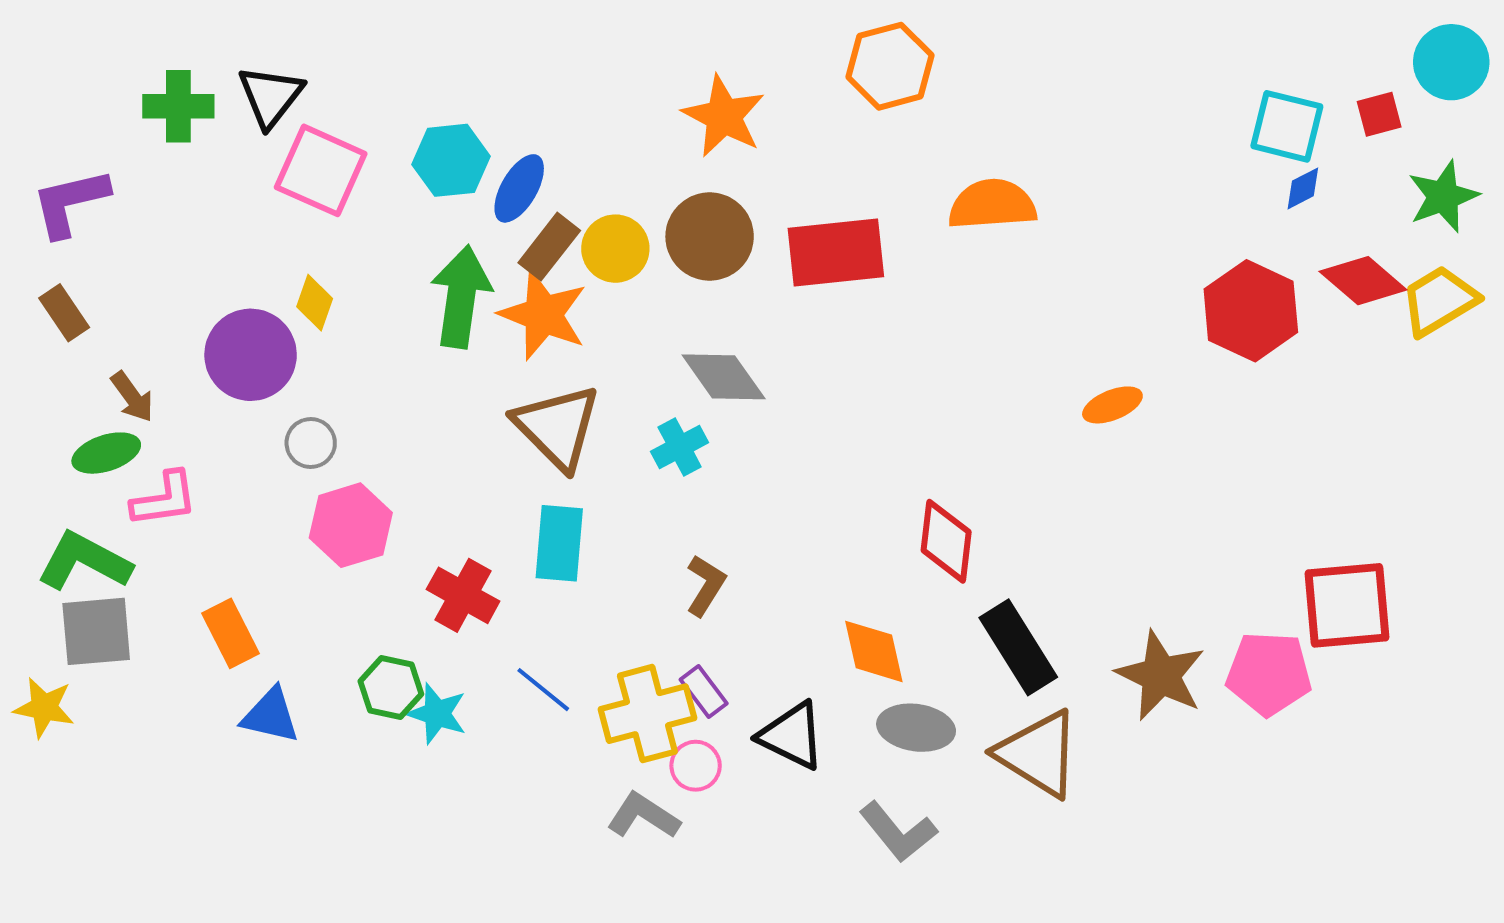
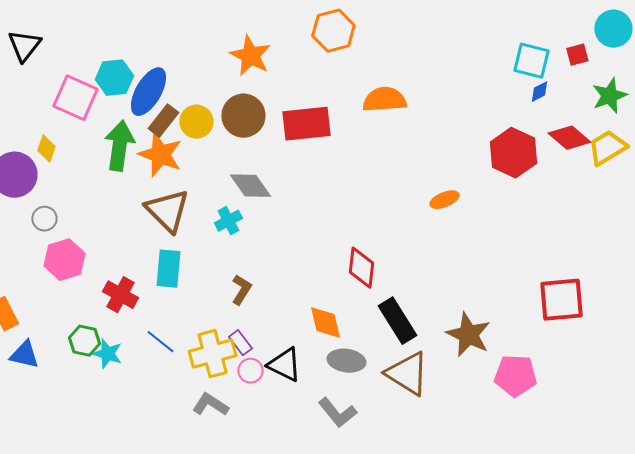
pink square: (321, 170) -> (75, 98), moved
blue ellipse: (519, 188) -> (148, 92), size x1.4
pink pentagon: (1269, 674) -> (515, 376), moved
pink circle: (696, 766) -> (250, 371), moved

